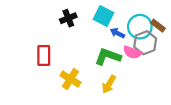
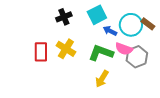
cyan square: (104, 16) -> (97, 15), turned 36
gray hexagon: (145, 43) -> (137, 57), moved
yellow cross: (70, 79) -> (66, 49), moved

